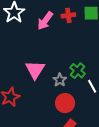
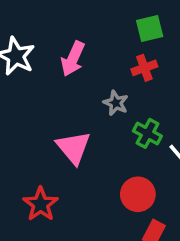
red cross: (68, 15) -> (144, 68), moved
gray star: (60, 80) -> (116, 103), moved

